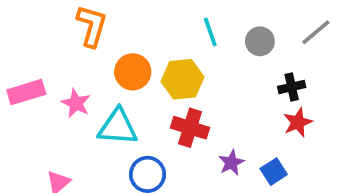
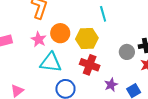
gray circle: (260, 41) -> (127, 52), moved
pink star: (76, 103) -> (39, 39), moved

